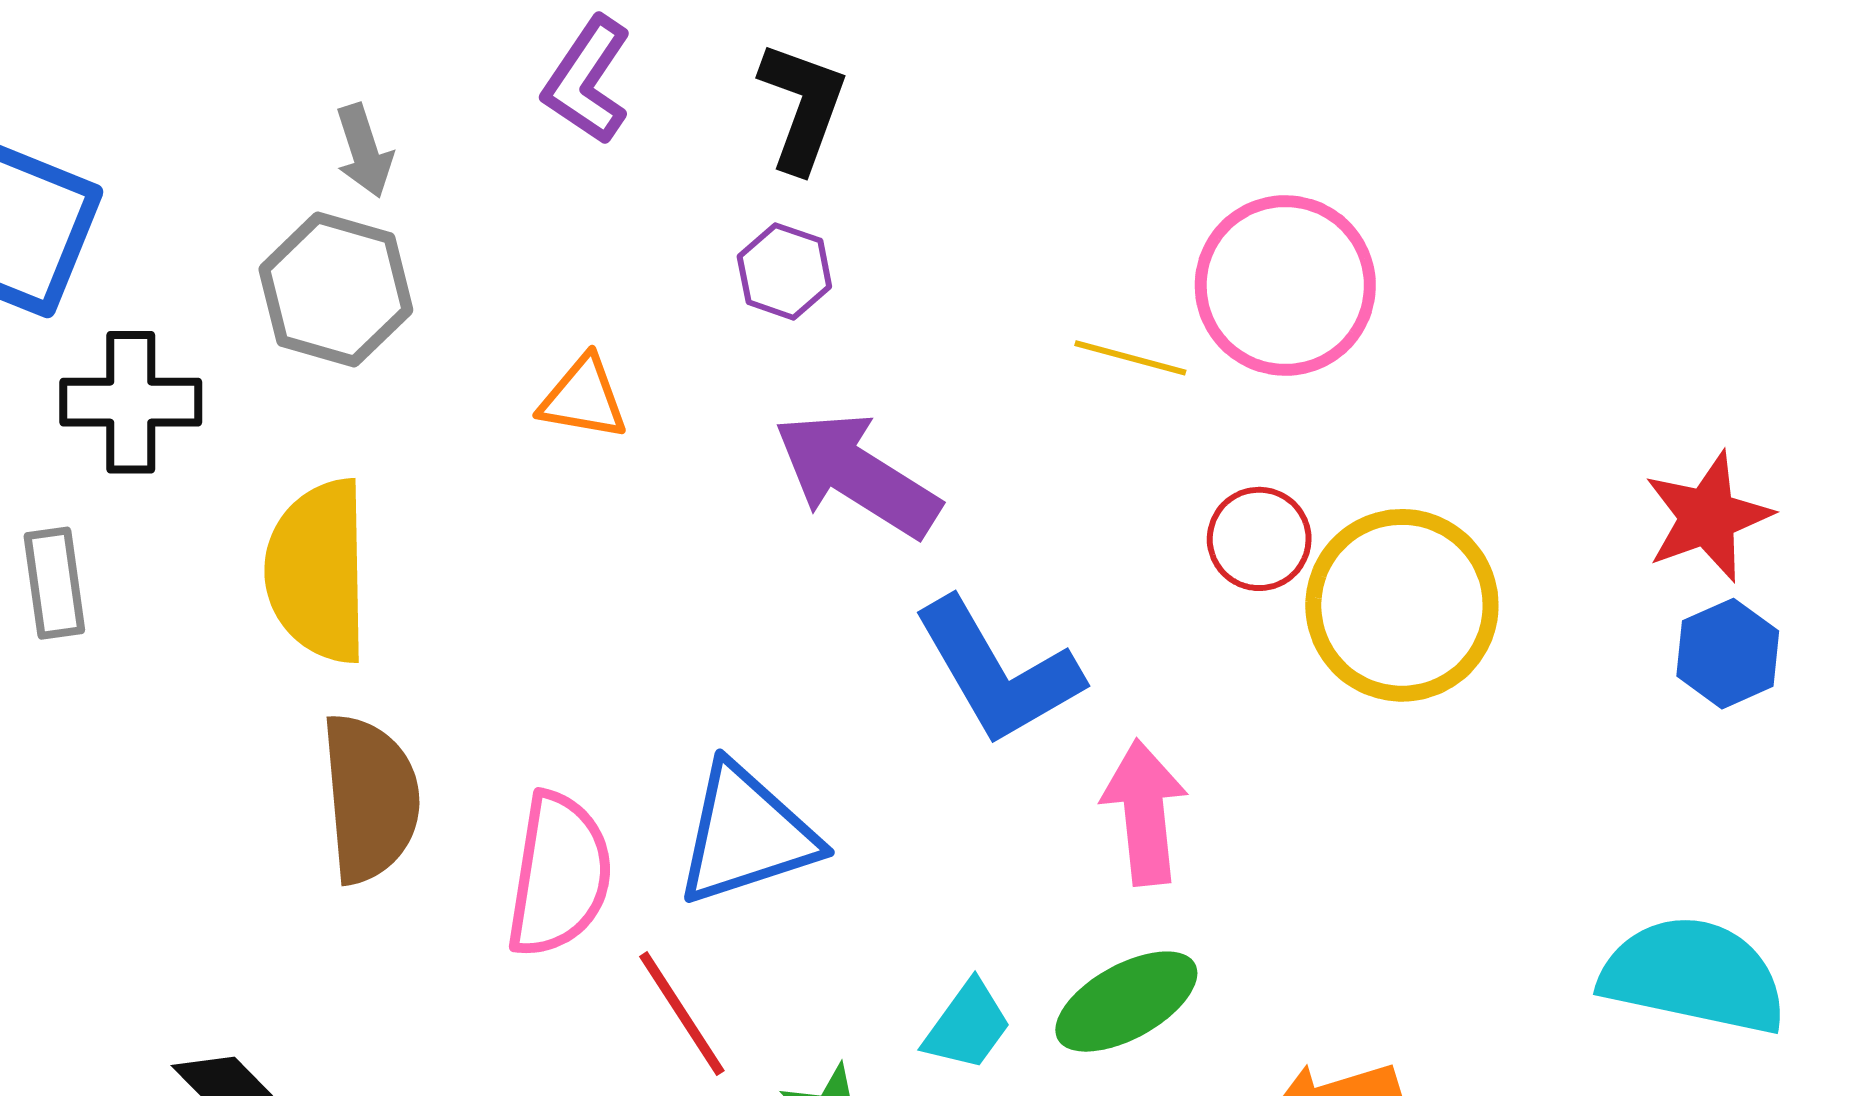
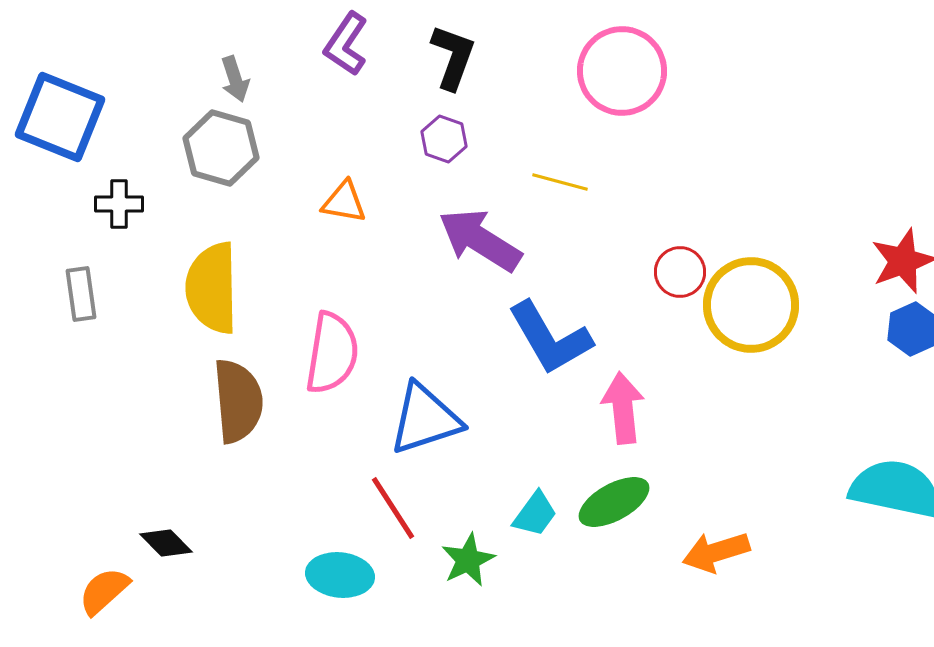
pink circle: (1285, 285) -> (622, 71), moved
yellow line: (1130, 358) -> (560, 182), moved
black cross: (131, 402) -> (119, 204), size x0.7
pink semicircle: (559, 875) -> (332, 353), moved

